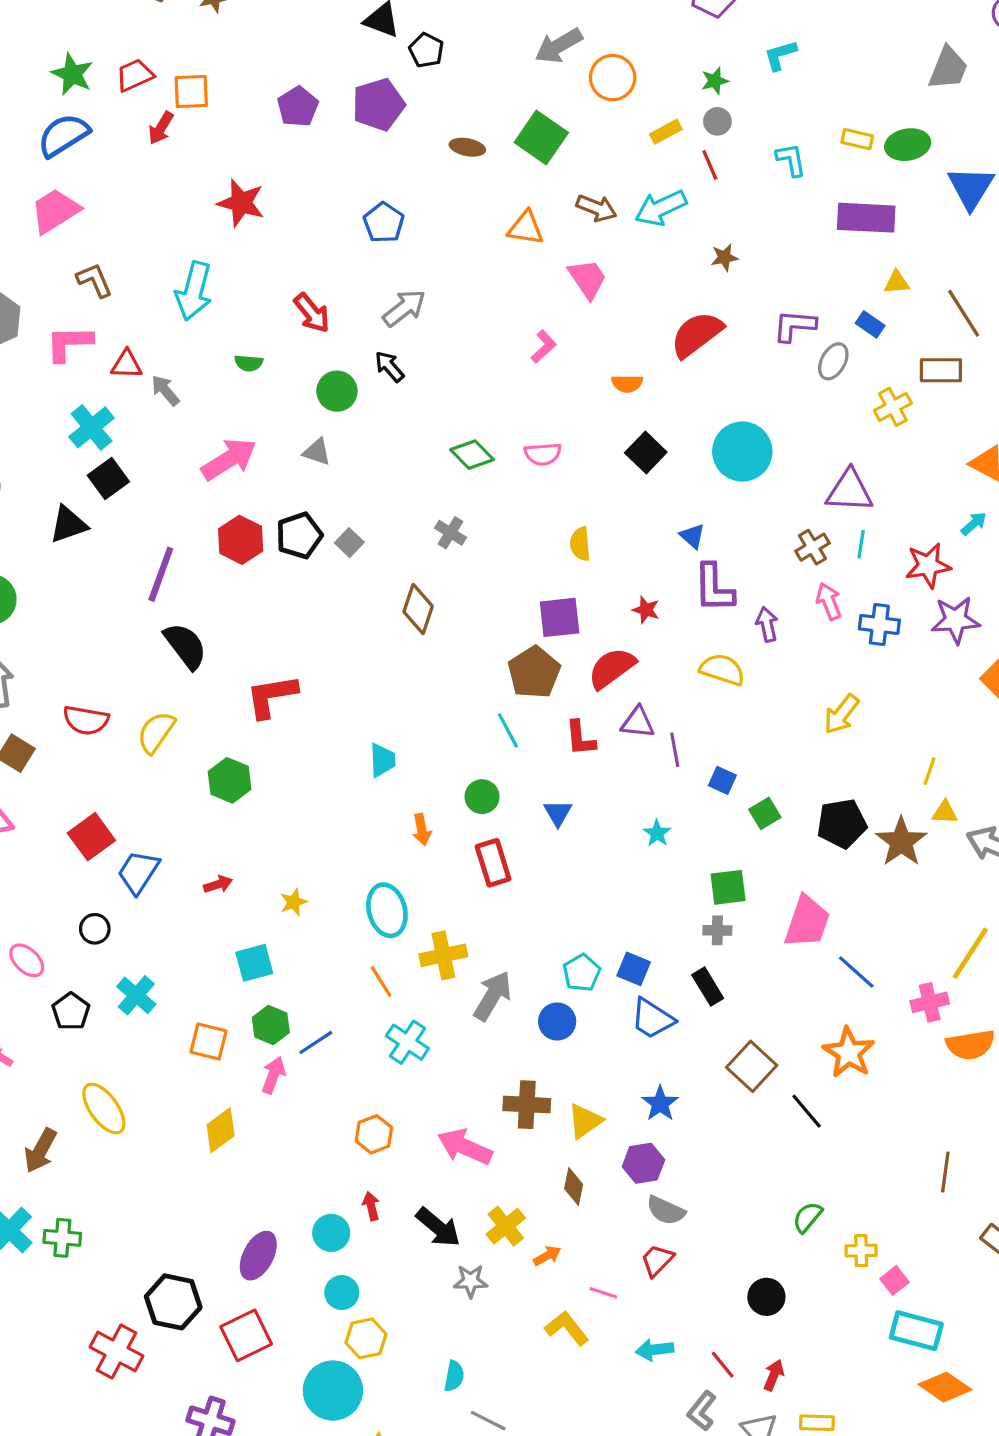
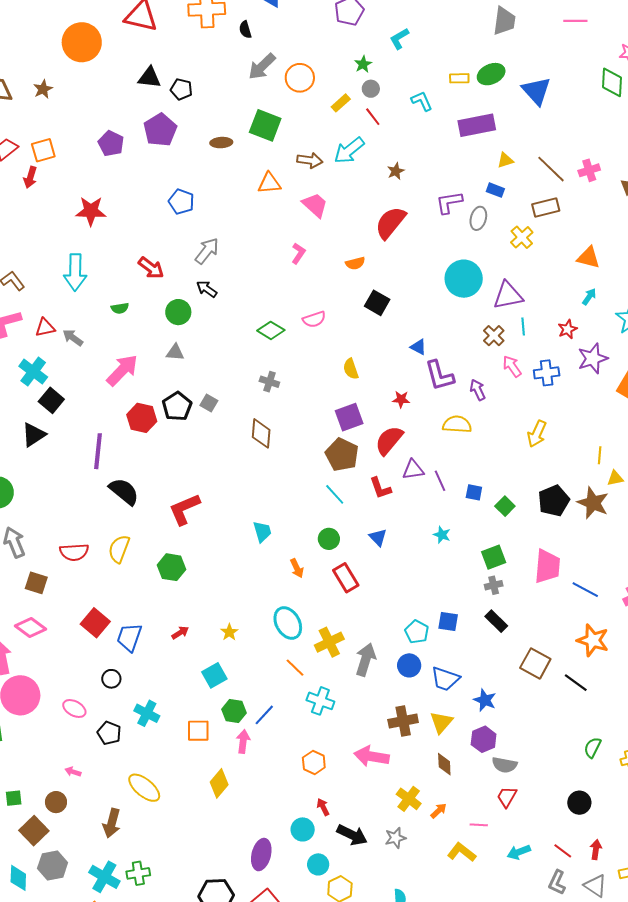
cyan circle: (742, 452) -> (464, 279), moved
red star: (928, 565) -> (568, 329), size x0.7
blue trapezoid: (652, 1019) -> (445, 679), moved
black arrow: (438, 1227) -> (352, 835), moved

